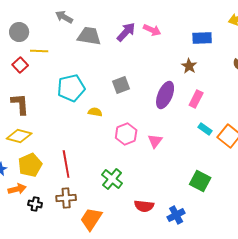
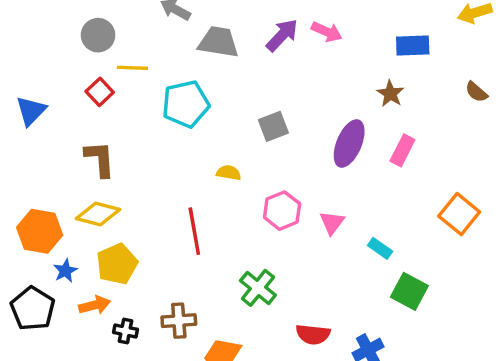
cyan pentagon: (71, 88) -> (186, 104), moved
cyan rectangle: (205, 129) -> (380, 248), moved
red line: (66, 164) -> (194, 231), moved

